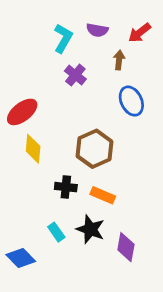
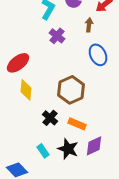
black cross: (66, 187) -> (50, 118), turned 35
purple diamond: (126, 247) -> (94, 146), moved, turned 55

